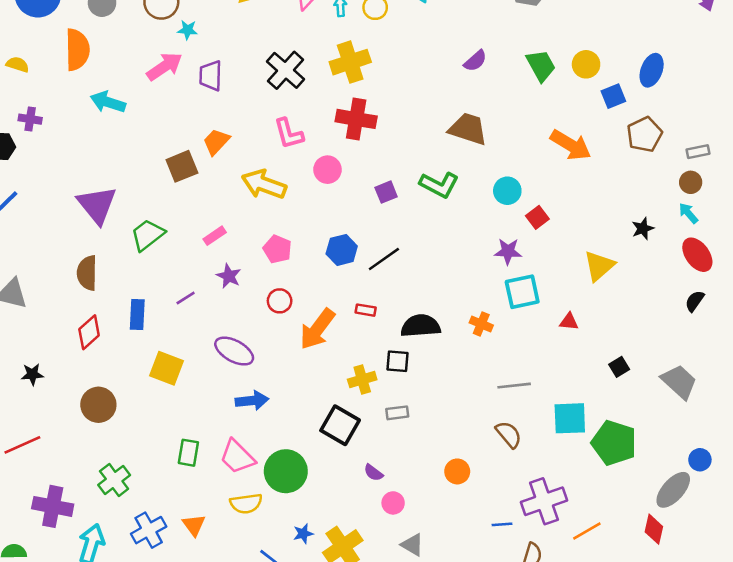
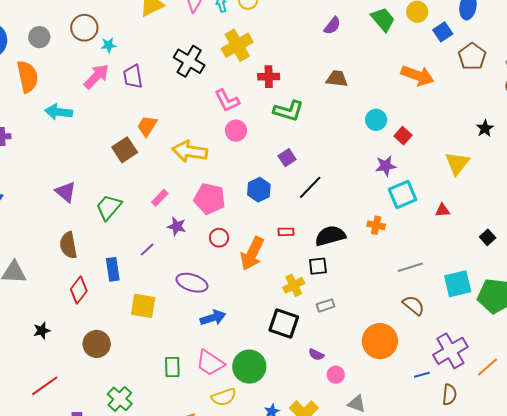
red cross: (356, 119) -> (269, 77), moved, size x0.7
brown trapezoid: (468, 129) -> (337, 79), size x0.7
pink L-shape: (289, 134) -> (227, 101), moved
green L-shape: (439, 185) -> (288, 111), moved
purple square: (386, 192) -> (287, 158), moved
purple triangle: (97, 205) -> (66, 192), size x0.7
pink pentagon: (277, 249) -> (210, 199), size x1.4
black line: (384, 259) -> (310, 187), moved
orange circle: (457, 471) -> (380, 341), size x1.8

